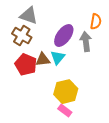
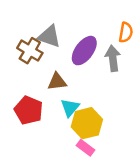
gray triangle: (29, 16) -> (49, 36), moved
cyan triangle: (58, 58) -> (70, 108), moved
red pentagon: (26, 65) -> (29, 110), moved

